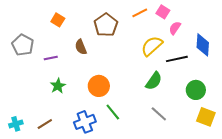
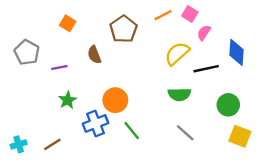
green semicircle: (154, 81) -> (179, 94), turned 54
blue cross: (85, 122) -> (96, 123), moved

